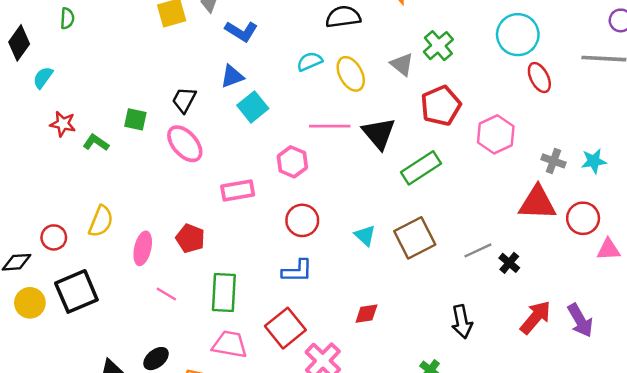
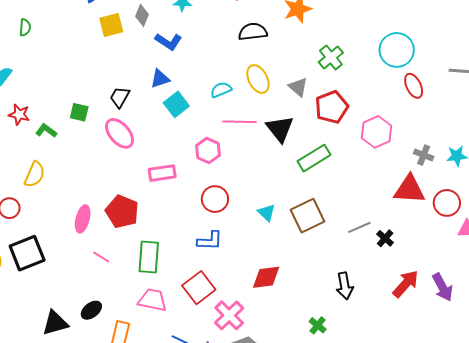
cyan semicircle: (310, 61) -> (221, 90), moved
gray triangle: (402, 64) -> (298, 87), moved
yellow semicircle: (101, 221) -> (35, 174), moved
red pentagon: (190, 238) -> (122, 212), size x1.4
red diamond: (366, 314) -> (266, 277), size x1.4

